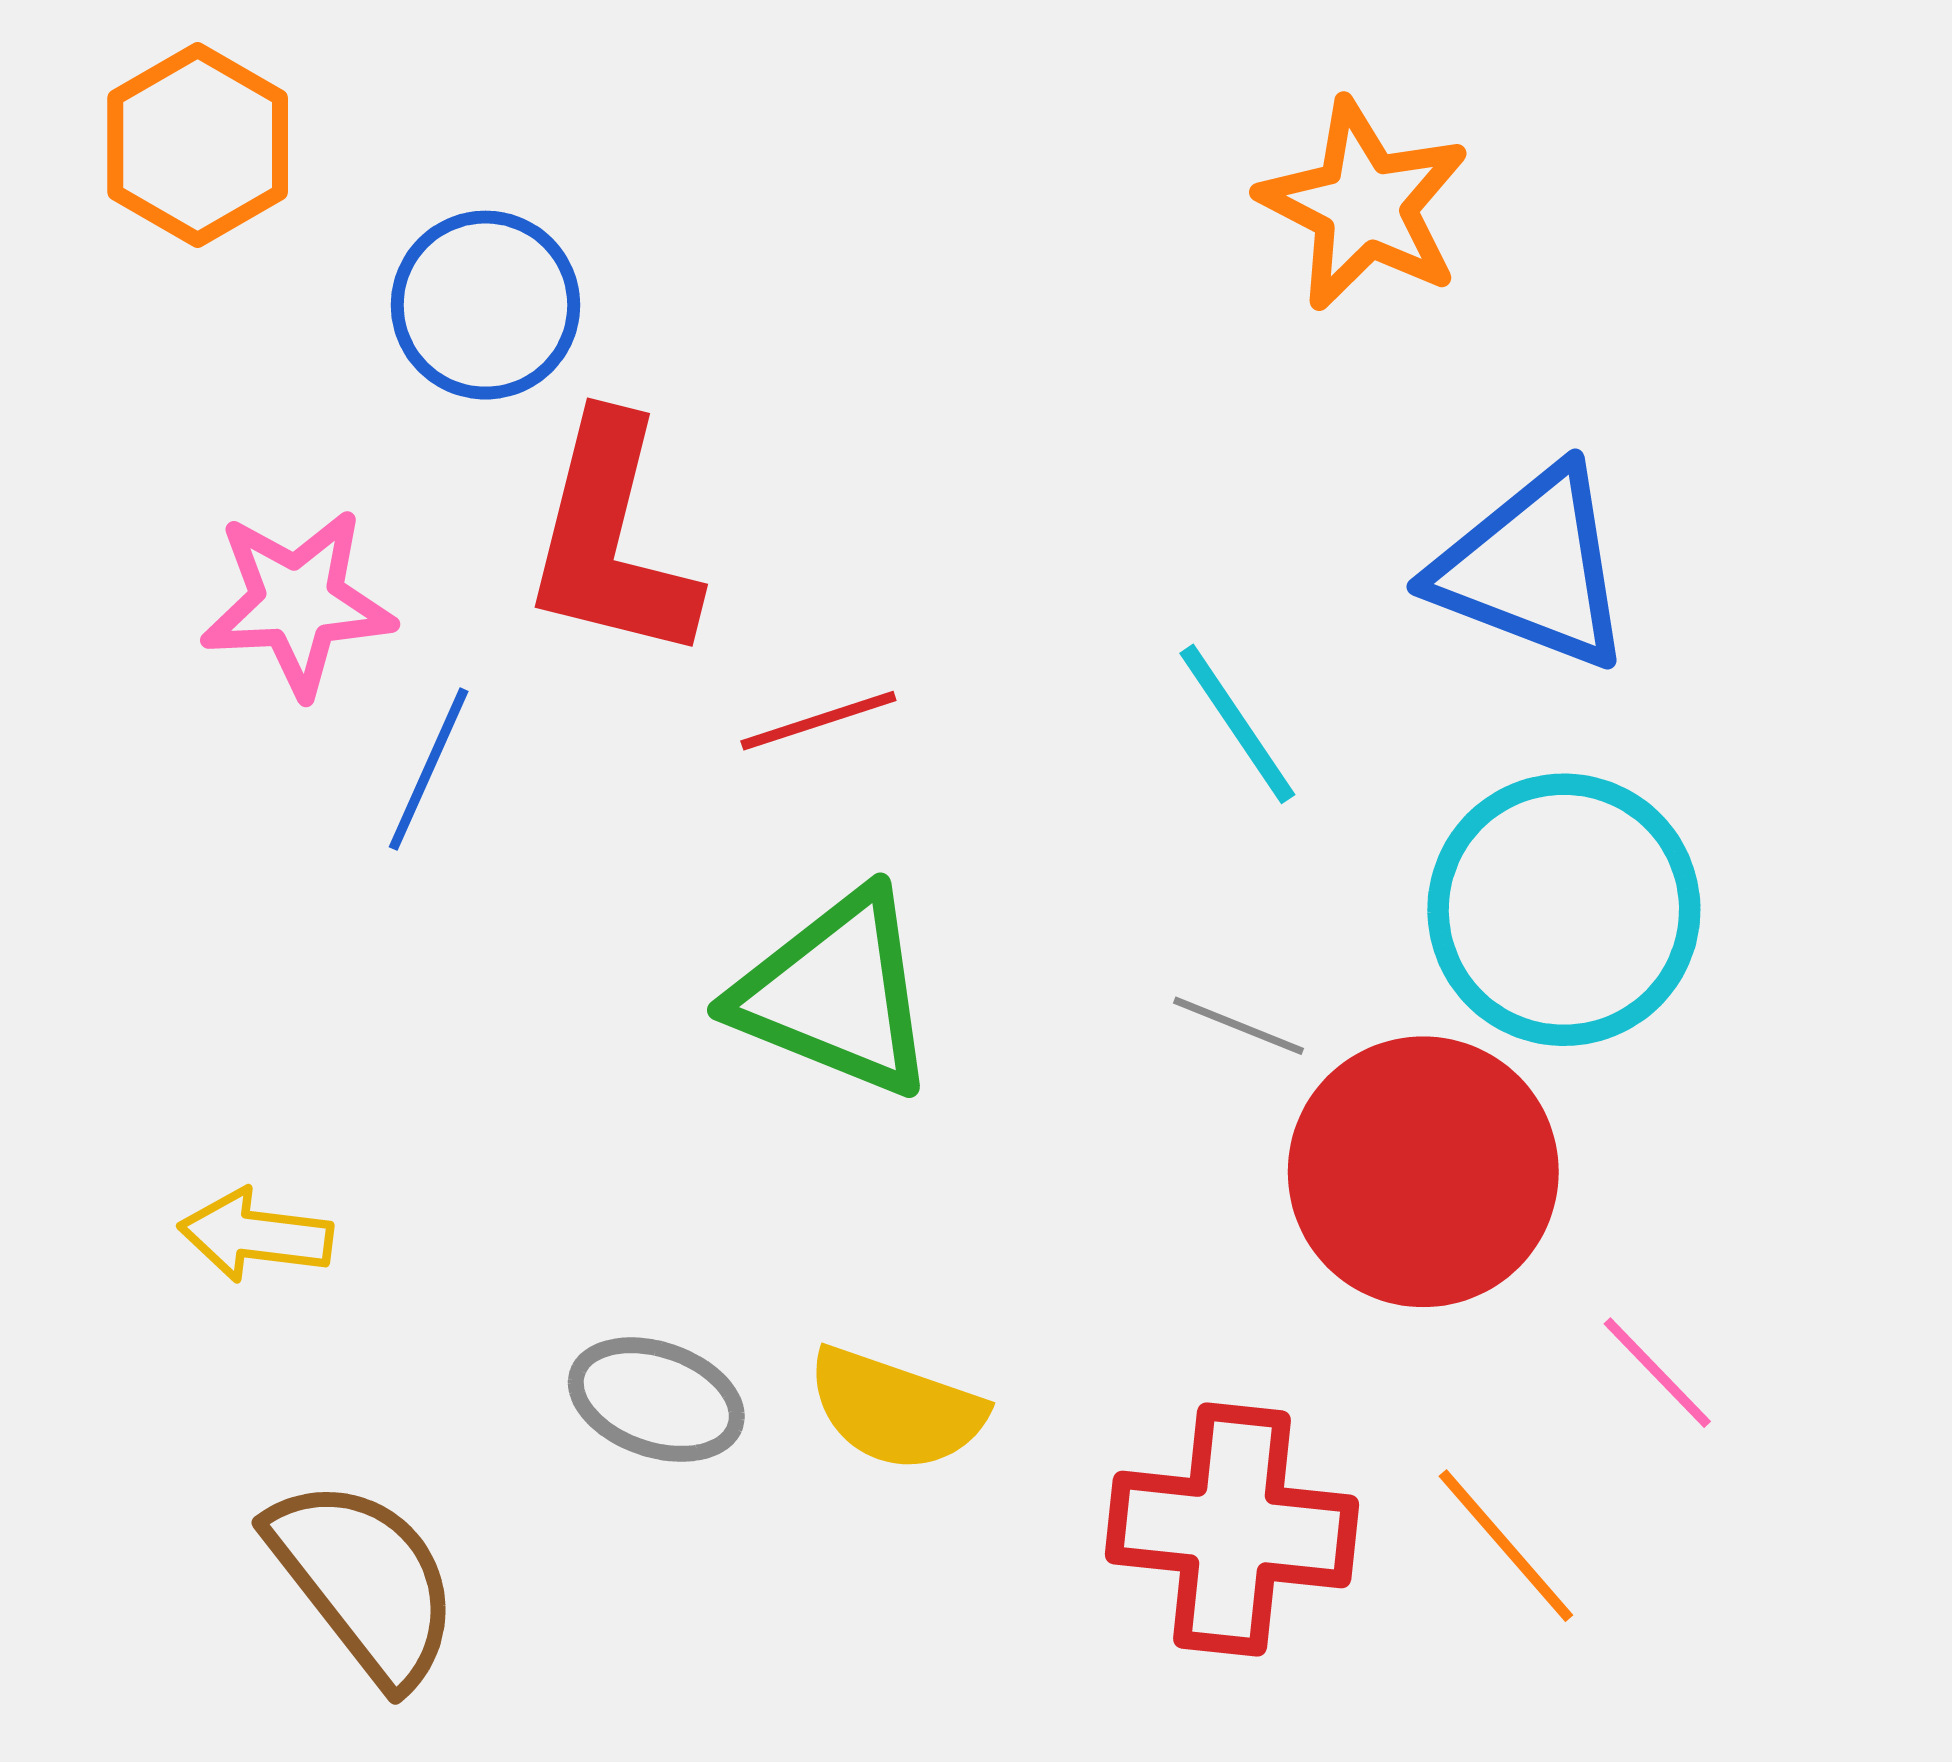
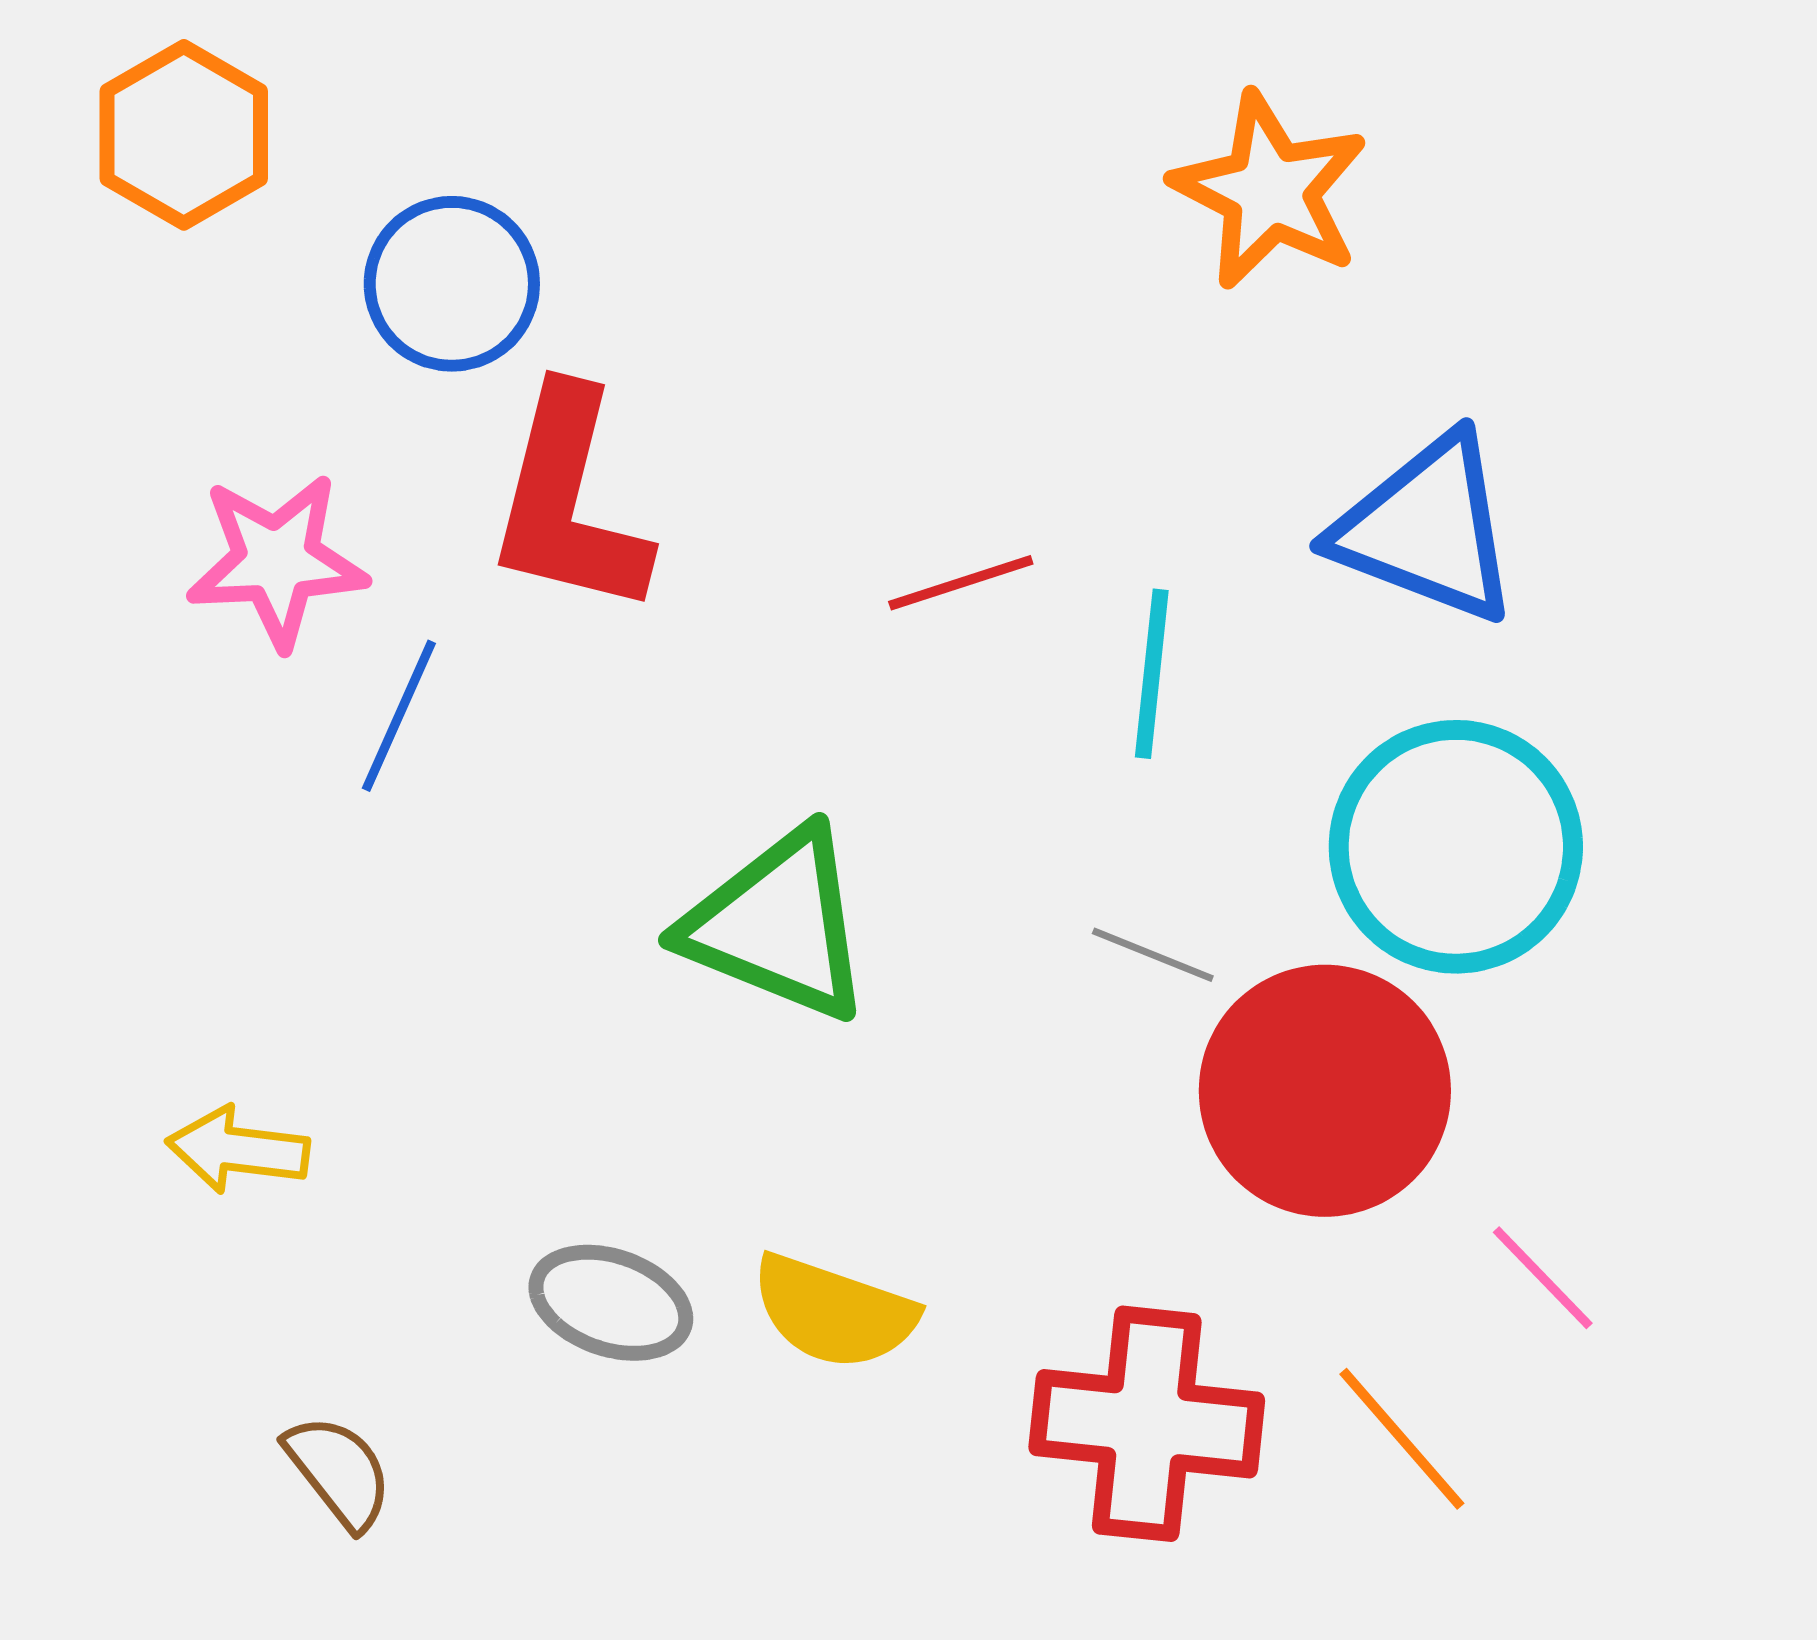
red line: (818, 721) -> (961, 583), moved
cyan line: (1237, 724) -> (1152, 674), turned 40
brown semicircle: (364, 1581) -> (339, 1472), size x0.6

